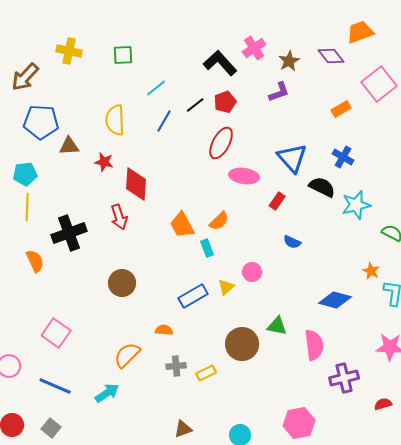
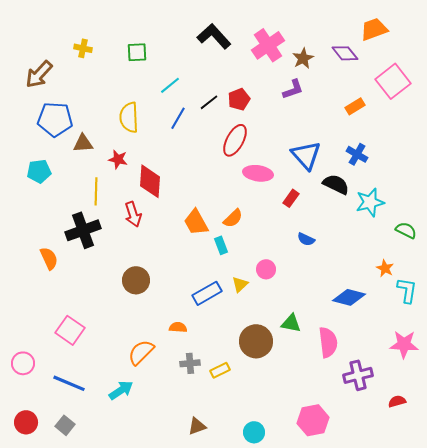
pink cross: (254, 48) -> (268, 45), size x1.4
yellow cross: (69, 51) -> (83, 48), size x0.7
black L-shape: (220, 63) -> (214, 36), moved
yellow line: (27, 207) -> (96, 191), moved

